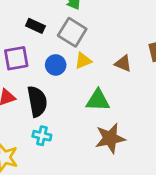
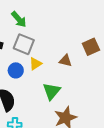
green triangle: (98, 100) -> (52, 91), turned -42

